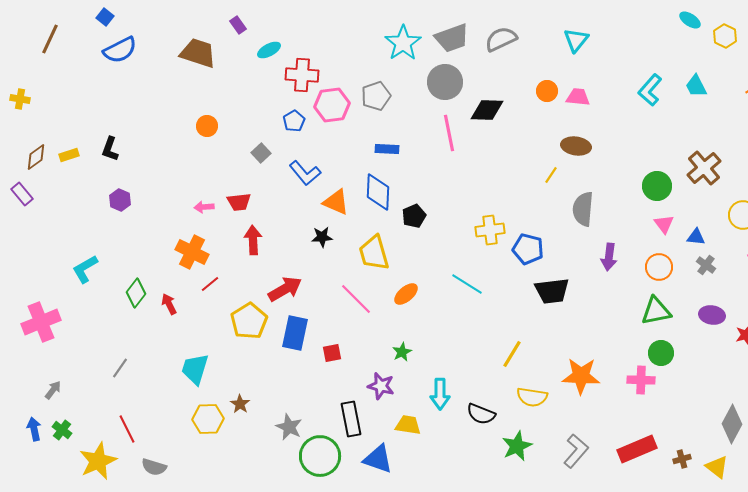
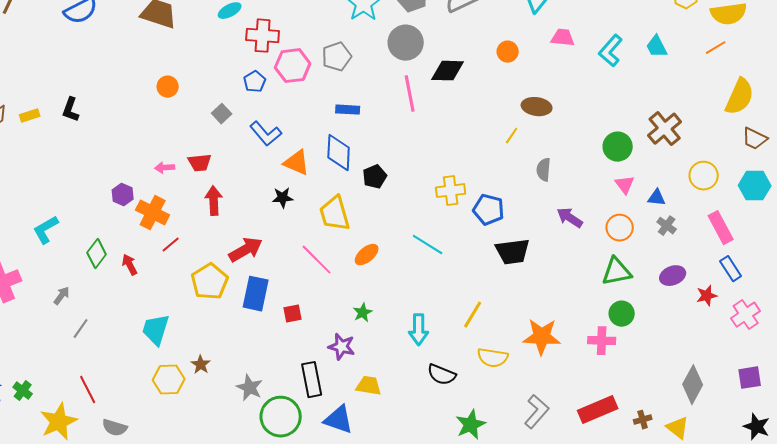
pink trapezoid: (578, 97) -> (563, 38), moved
purple hexagon: (120, 200) -> (123, 195), moved
gray semicircle: (583, 209) -> (544, 170), size x0.7
purple arrow: (609, 257) -> (570, 218), turned 116
purple ellipse: (712, 315) -> (673, 276), turned -30
gray arrow: (53, 390) -> (62, 296), moved
cyan arrow: (440, 394) -> (419, 330), moved
green star: (517, 446) -> (471, 425), moved

